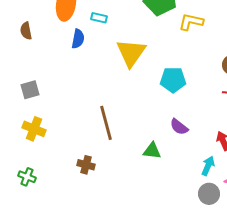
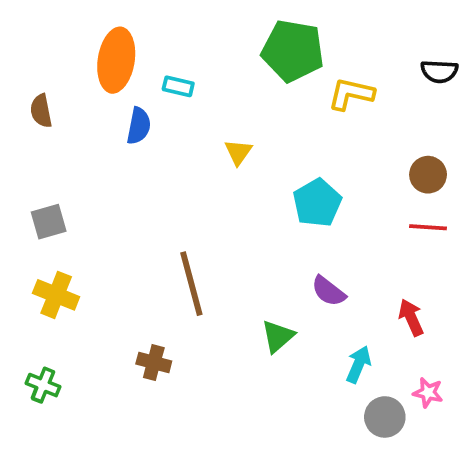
yellow triangle: (131, 53) -> (238, 152), size x0.5
cyan pentagon: (173, 80) -> (317, 203), turned -30
green triangle: (152, 151) -> (278, 336), turned -48
cyan arrow: (208, 166) -> (359, 364), moved

